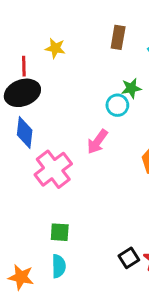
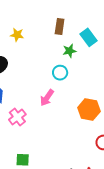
green star: (131, 88) -> (69, 51), moved
pink cross: (53, 169) -> (17, 117), size x0.7

